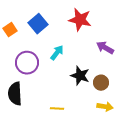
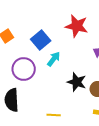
blue square: (38, 24) -> (41, 40), moved

